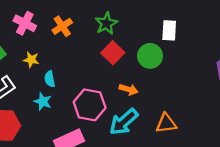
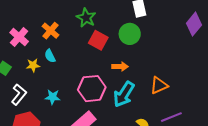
pink cross: (25, 23) -> (19, 37), turned 30
cyan semicircle: (50, 79) -> (50, 56), moved

